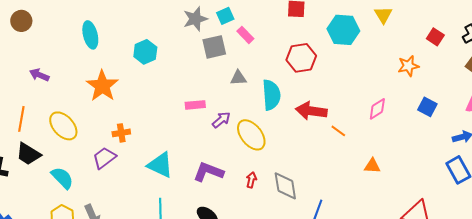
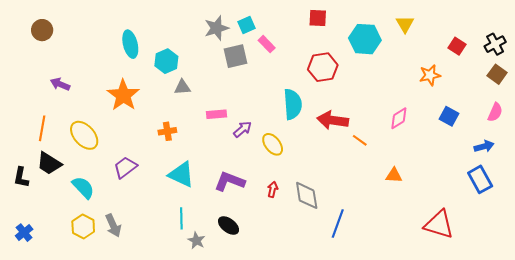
cyan ellipse: (90, 35) -> (130, 44), moved
gray triangle: (238, 78) -> (182, 87), moved
orange cross: (121, 133) -> (167, 131), moved
yellow ellipse: (251, 135) -> (273, 144), size x0.7

